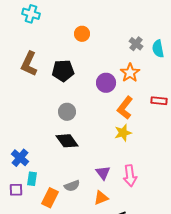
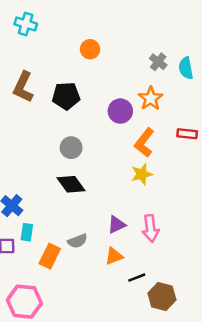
purple triangle: (103, 173) -> (117, 225), turned 42

